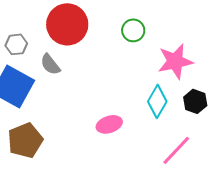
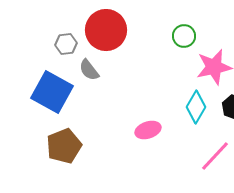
green circle: (133, 30) -> (184, 36), moved
gray hexagon: (16, 44) -> (66, 44), moved

